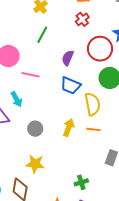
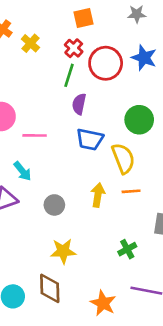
red cross: (82, 19) -> (74, 48), moved
green line: (42, 35) -> (69, 75), moved
red circle: (100, 49) -> (106, 63), moved
green cross: (81, 182) -> (127, 249), moved

